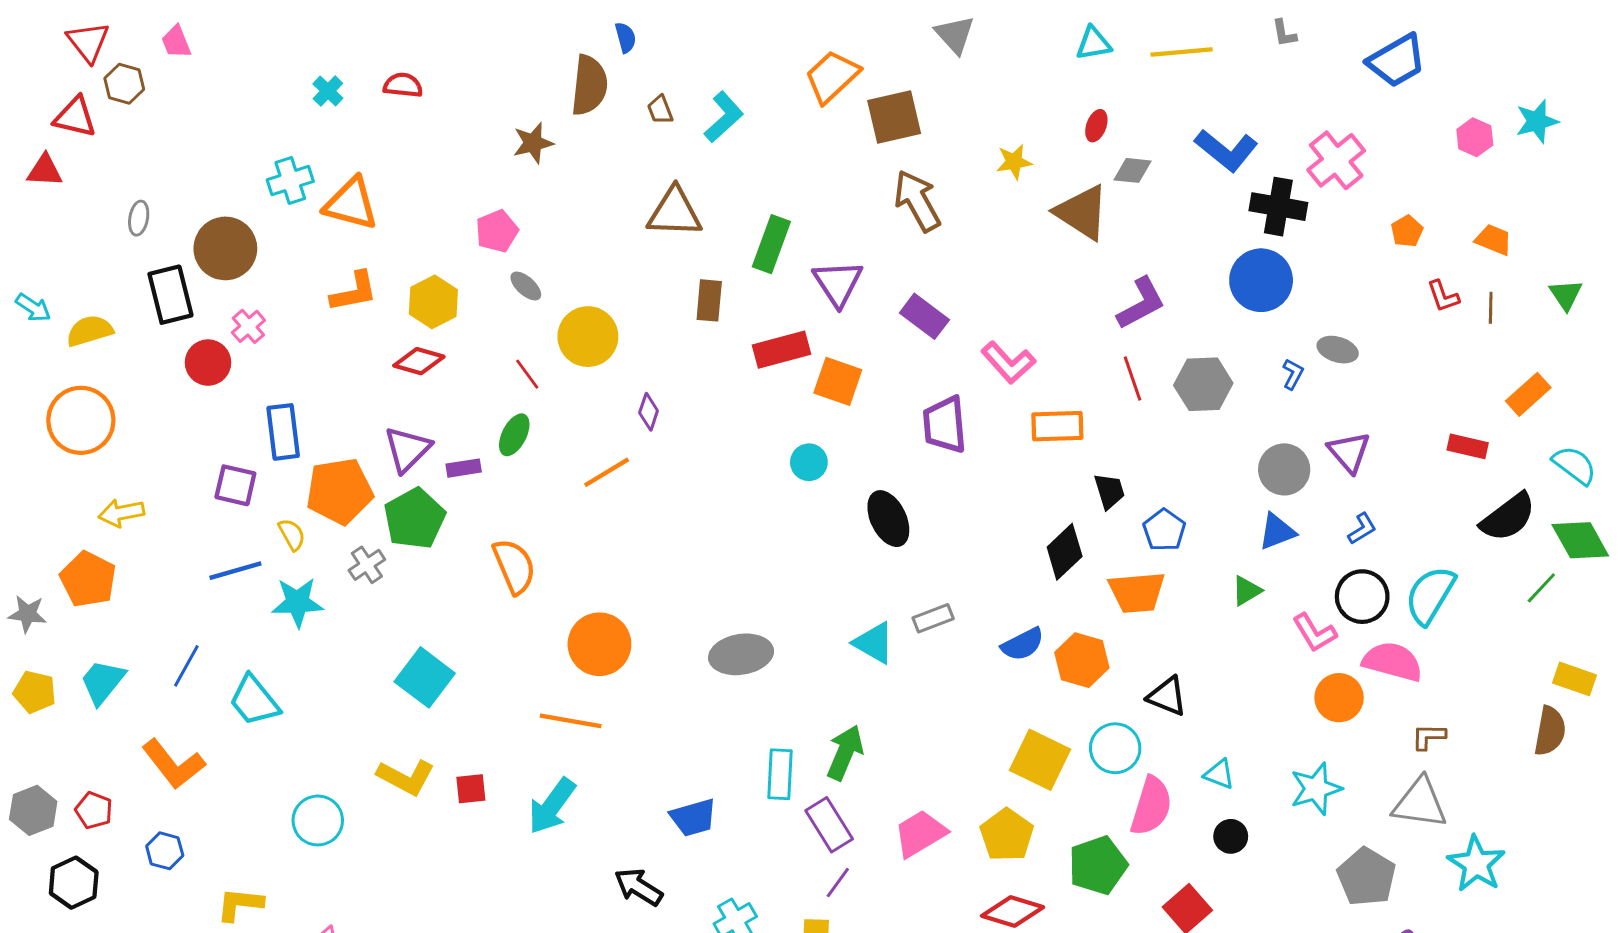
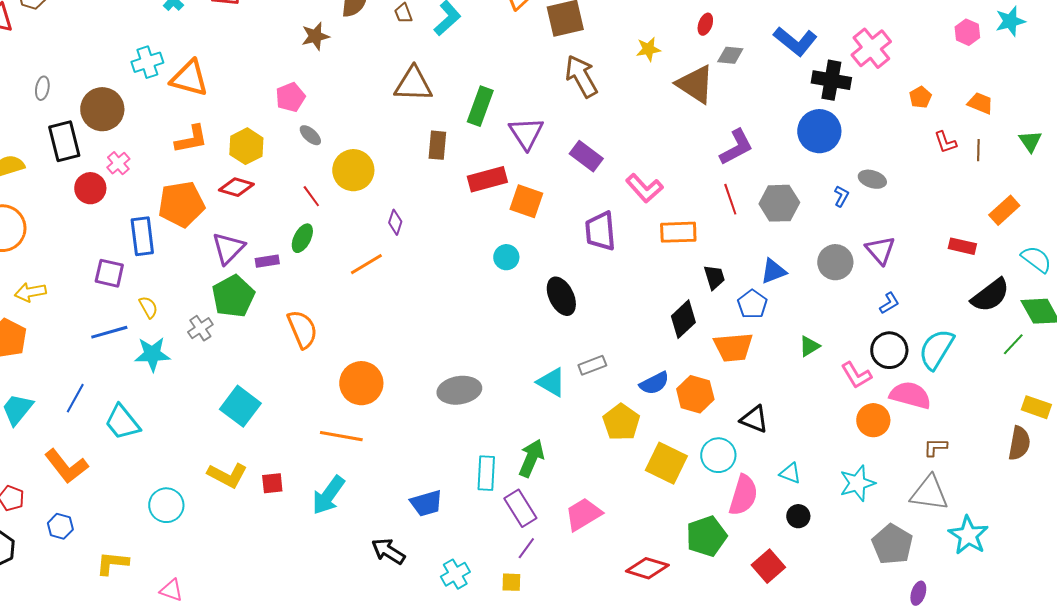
orange pentagon: (339, 491) -> (181, 204), moved
blue triangle: (1277, 532) -> (773, 271), moved
yellow pentagon: (1007, 835) -> (621, 422), moved

